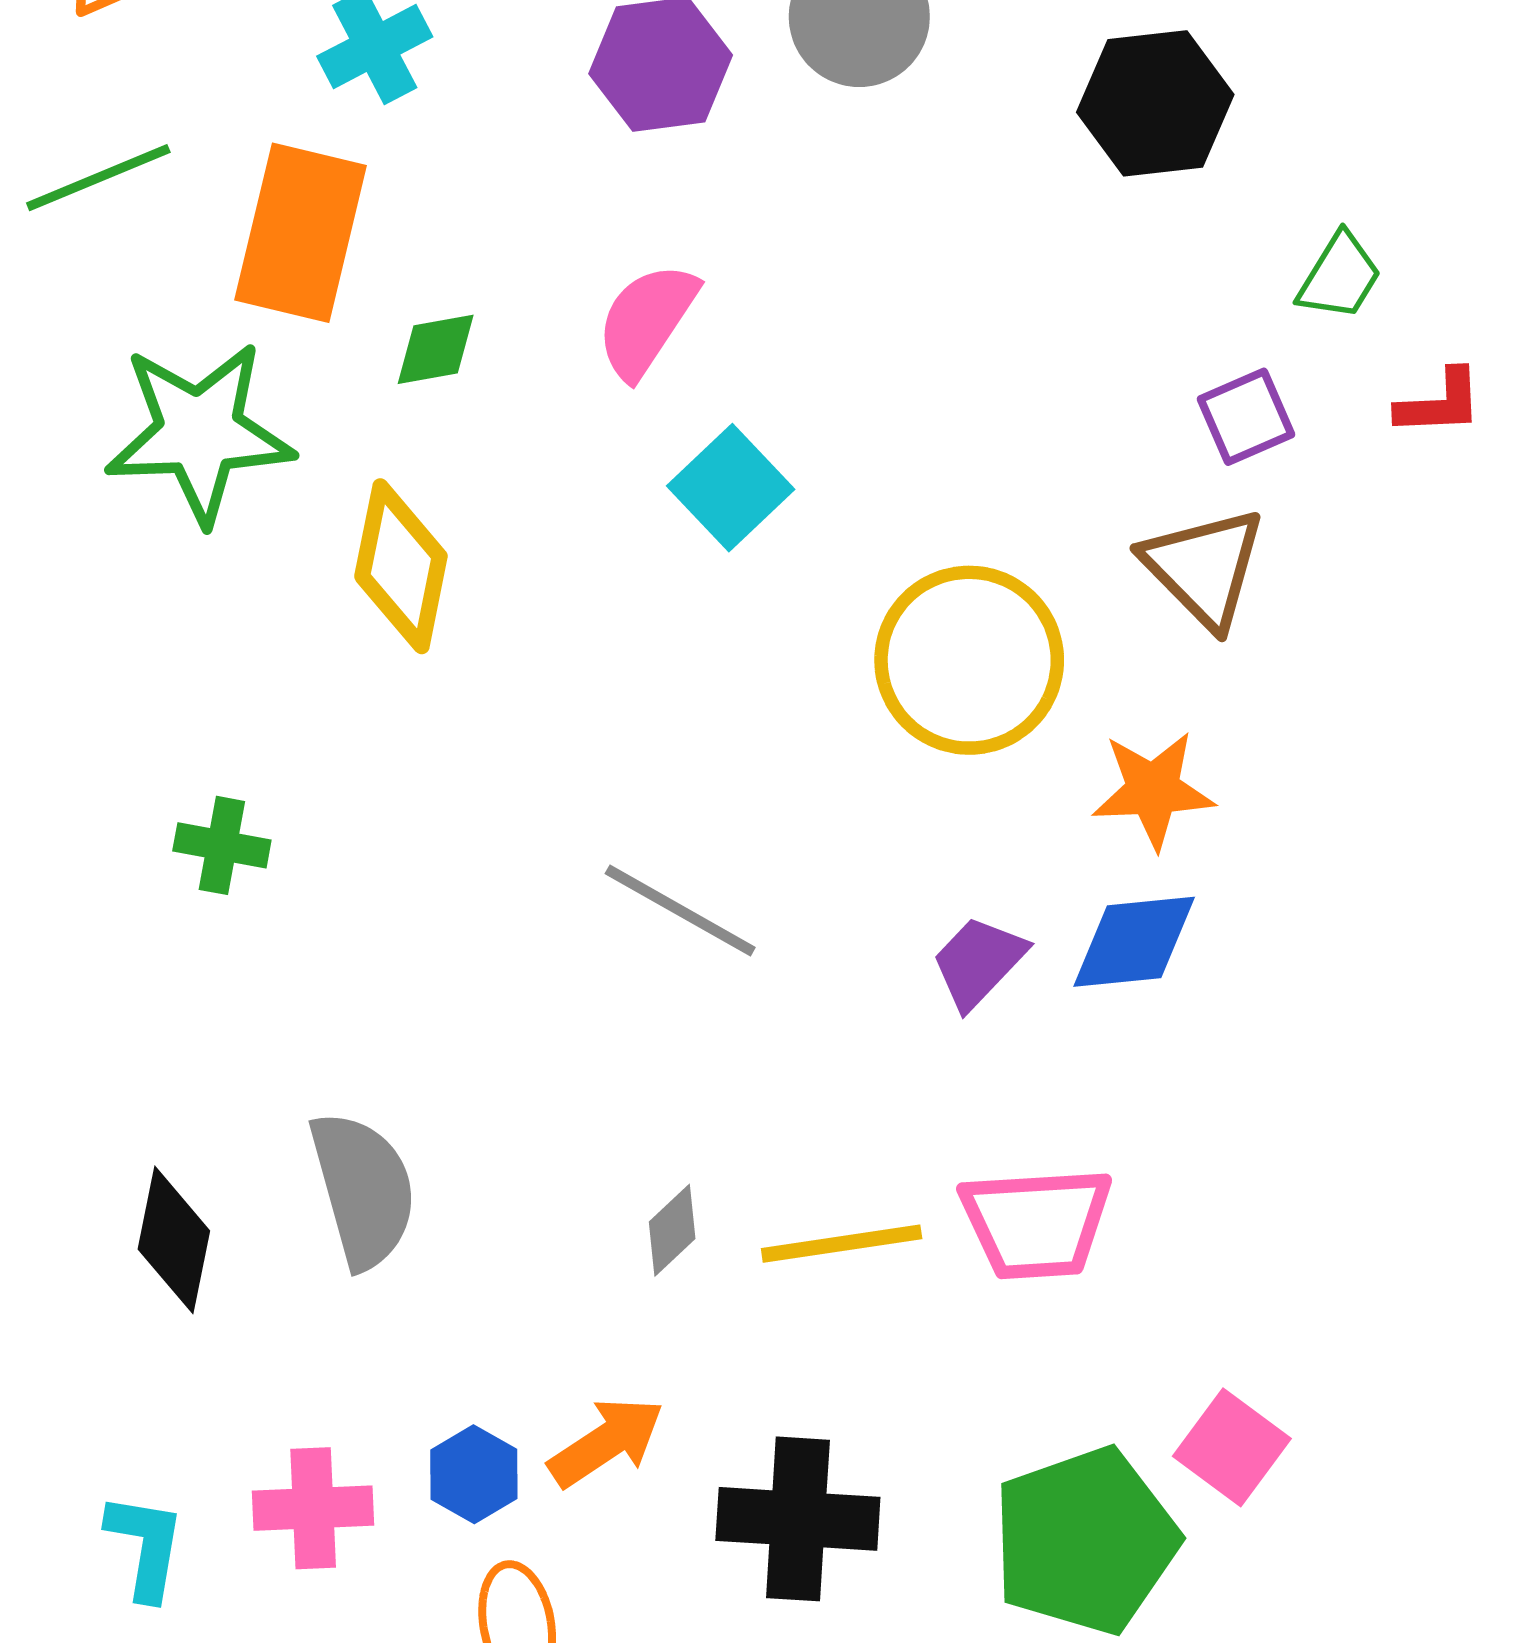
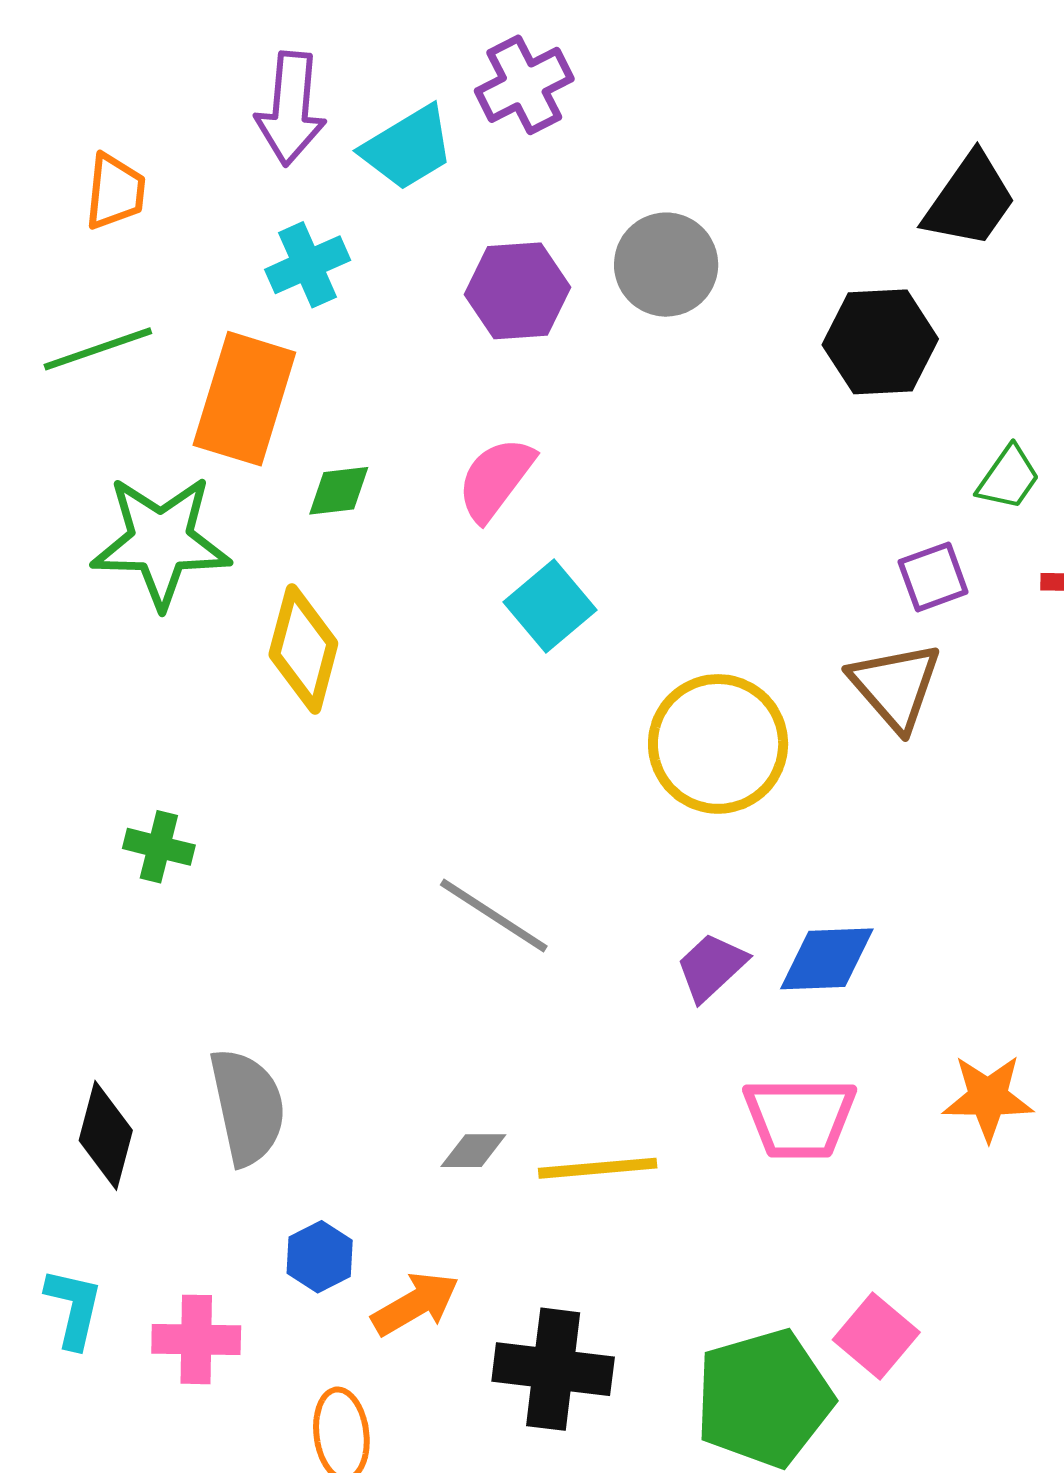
orange star: (1153, 790) -> (988, 1098), moved
pink trapezoid: (1036, 1223) -> (800, 1118), moved
gray diamond: (672, 1230) -> (473, 1151), turned 40
blue hexagon: (474, 1474) -> (320, 1257), moved
cyan L-shape: (145, 1546) -> (74, 1308), moved

